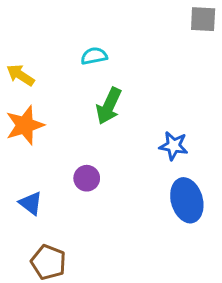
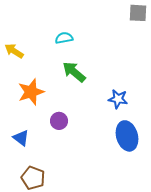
green arrow: (109, 106) -> (74, 72), turned 105
orange star: (25, 125) -> (31, 92), moved

